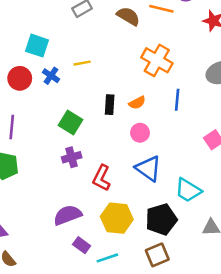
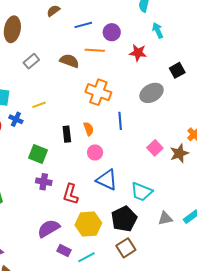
orange semicircle: (137, 103) -> (89, 129), turned -72
purple cross: (72, 157) -> (44, 182), turned 35

